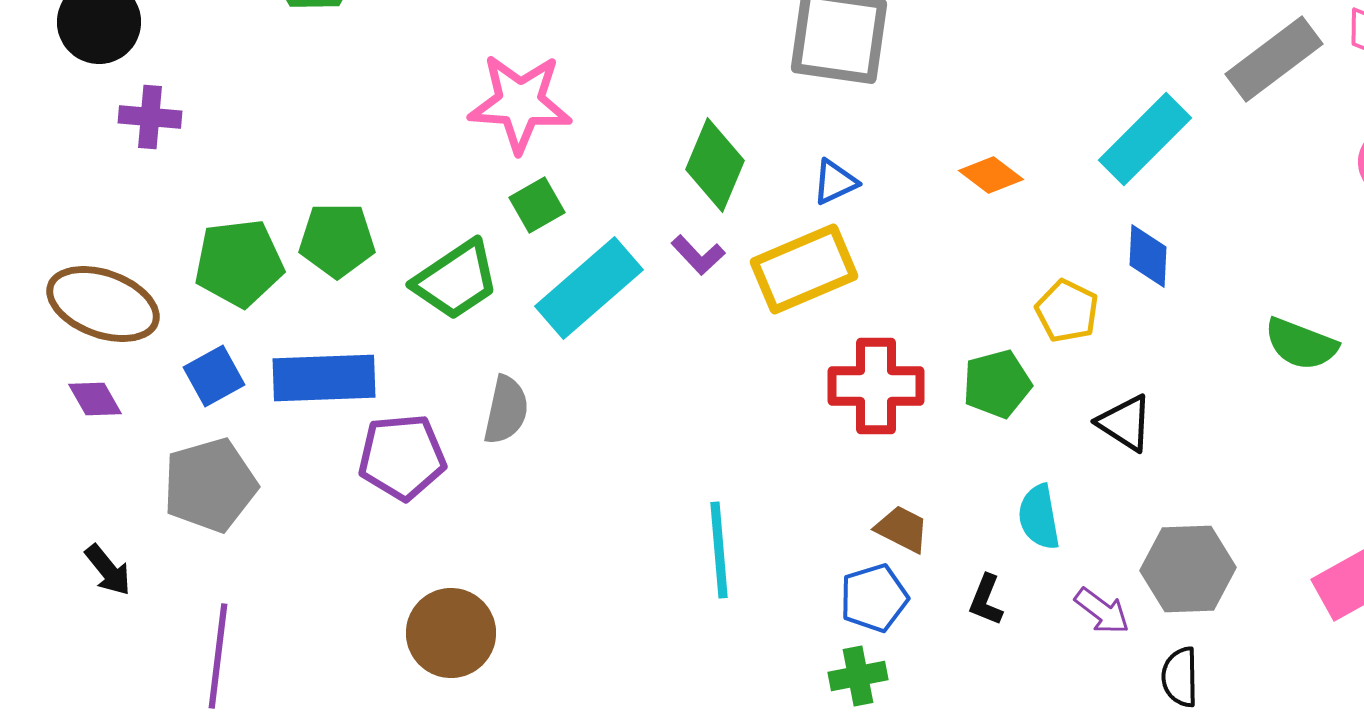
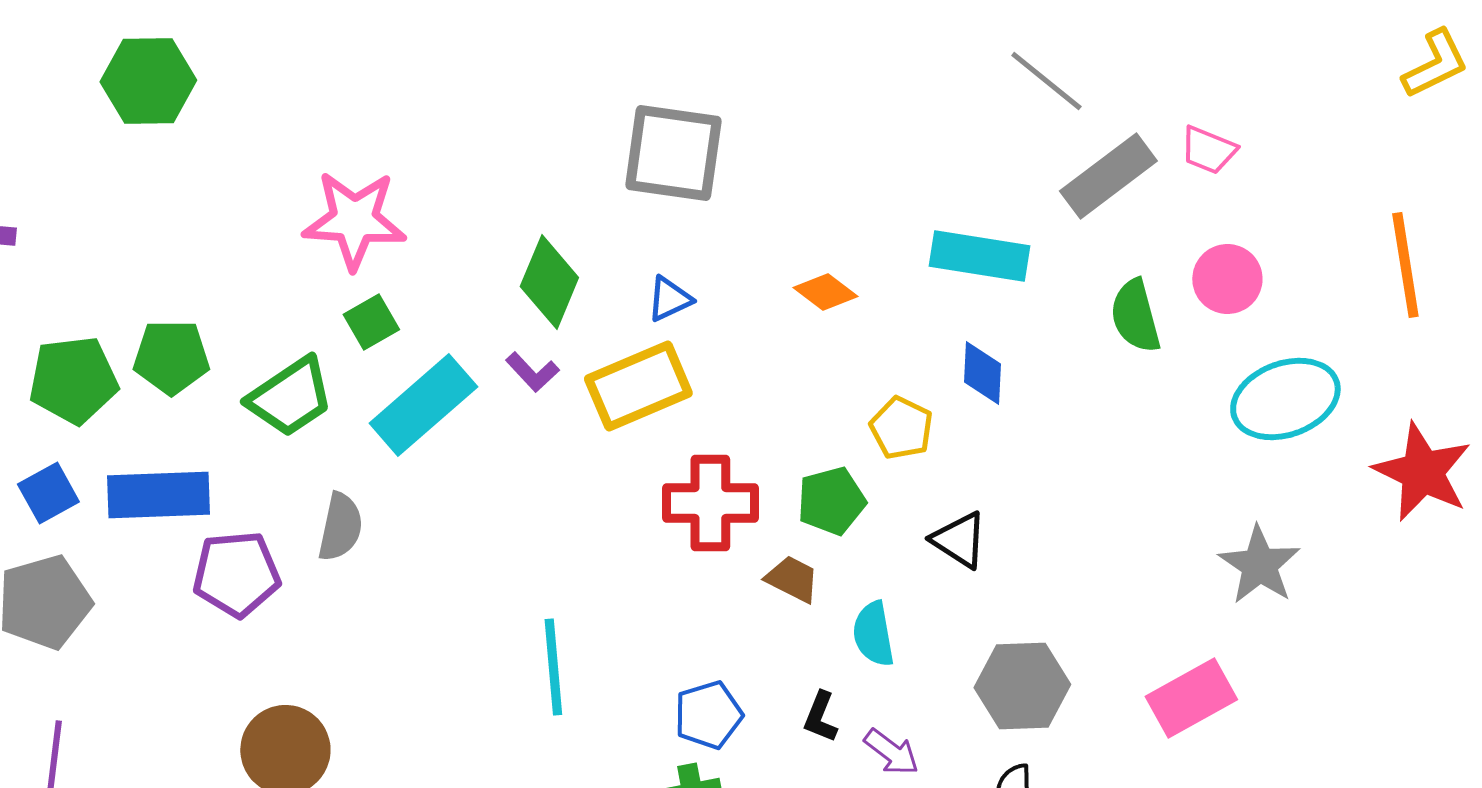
cyan rectangle: (1145, 139) -> (979, 256), turned 54
green semicircle: (1301, 344) -> (1135, 316), moved, turned 54
brown trapezoid: (902, 529) -> (792, 579), moved
purple arrow: (1102, 611) -> (891, 752), moved

